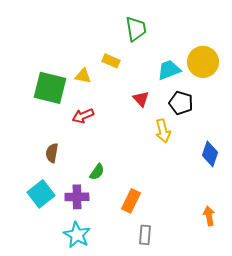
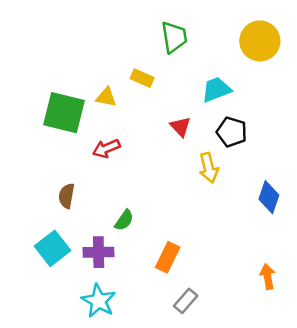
yellow circle: (203, 62) -> (260, 41), moved
gray rectangle: (145, 235) -> (186, 301), turned 36

